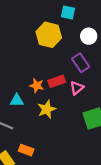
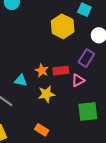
purple rectangle: (81, 63) -> (86, 58), turned 54
orange rectangle: (26, 150) -> (42, 130), moved

